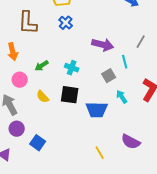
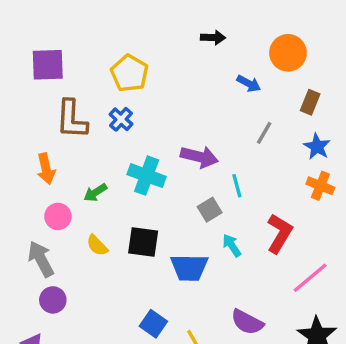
blue cross: (66, 23) -> (121, 119), moved
gray line: (141, 42) -> (264, 133), moved
cyan cross: (72, 68) -> (147, 176), moved, size x1.5
blue square: (38, 143) -> (153, 324), moved

